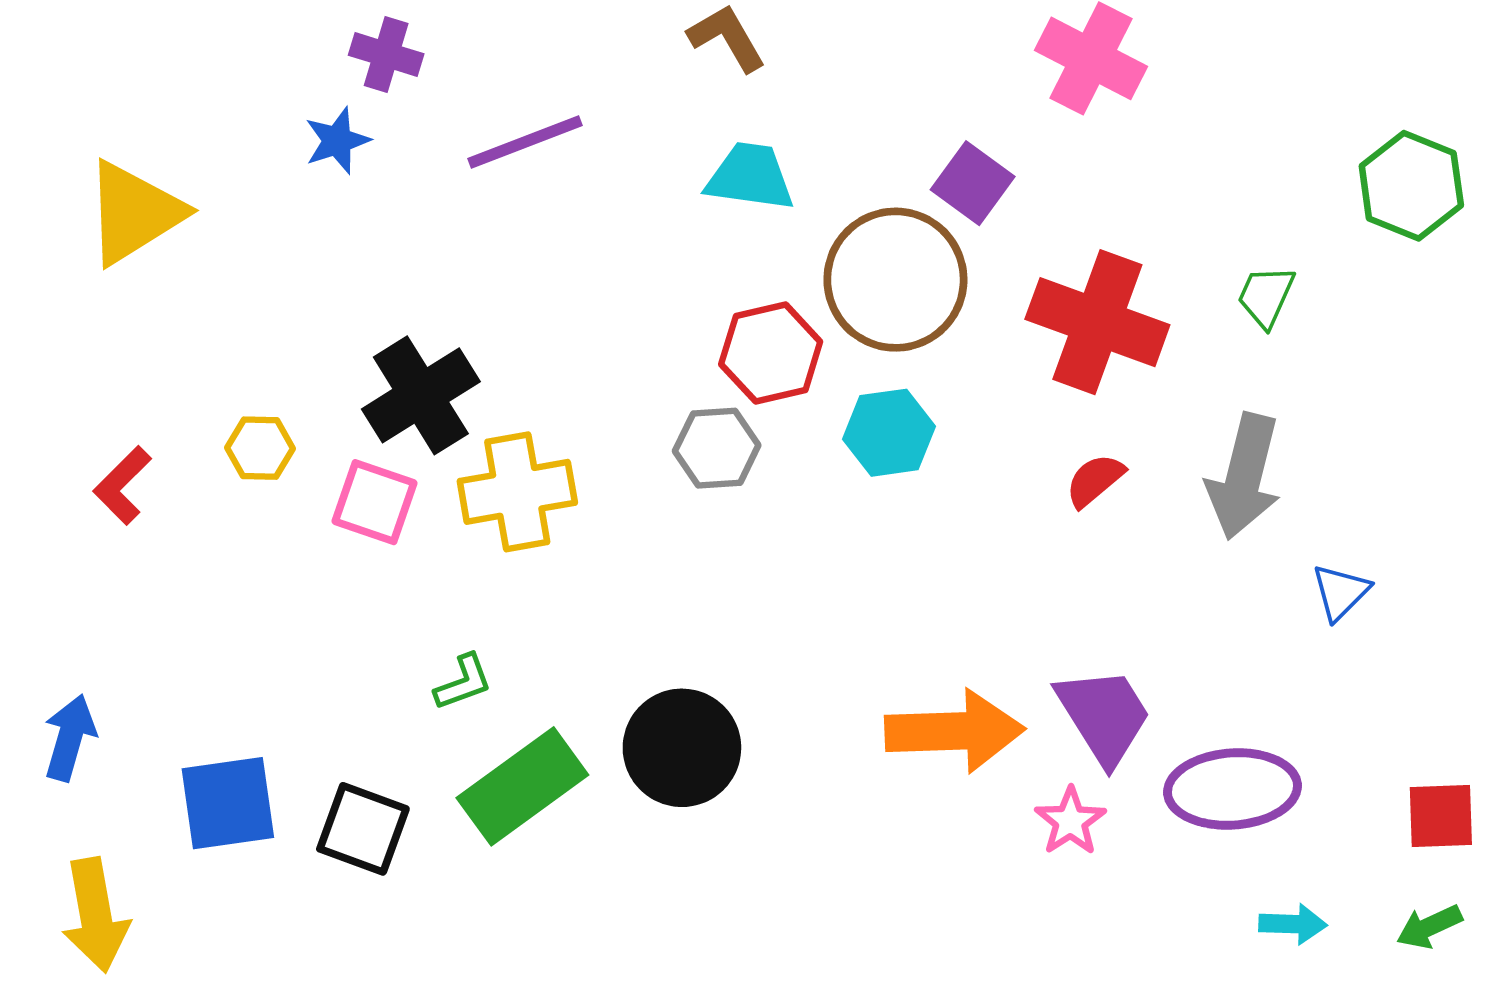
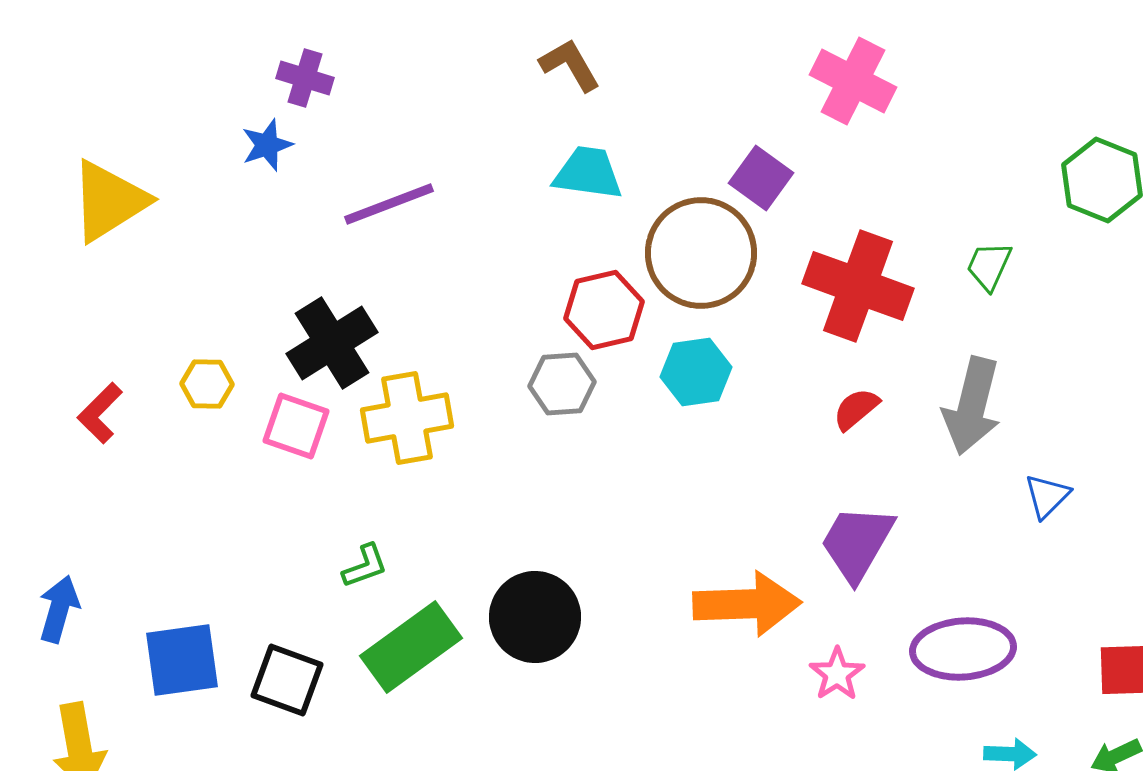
purple line: (525, 142) -> (389, 204), moved
purple trapezoid: (1104, 716) -> (857, 543), moved, turned -118

